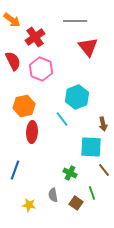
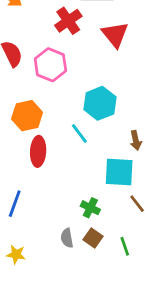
red cross: (35, 37) -> (68, 21), moved
green line: (92, 193) -> (125, 246), moved
brown square: (76, 203) -> (93, 238), moved
yellow star: (29, 205) -> (16, 254), moved

